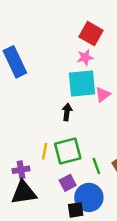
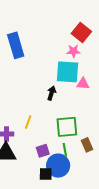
pink triangle: (103, 95) -> (83, 84), turned 32
green square: (68, 151) -> (67, 127), moved
green line: (96, 166) -> (65, 150), moved

